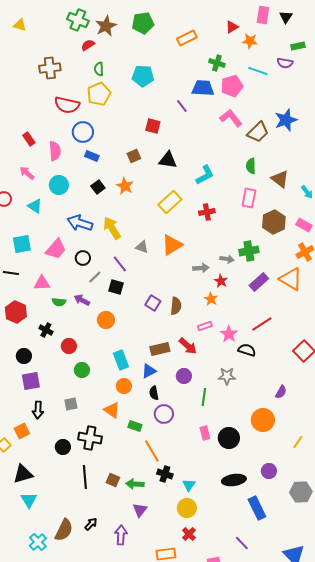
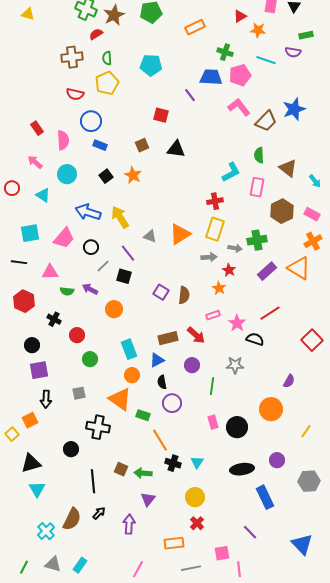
brown cross: (50, 68) -> (72, 57), moved
red semicircle: (67, 105) -> (75, 94), size x0.7
cyan L-shape: (205, 175) -> (231, 172), moved
yellow rectangle: (170, 202) -> (215, 229), moved, turned -30
orange triangle: (112, 410) -> (120, 399), size x1.4
black circle: (63, 447) -> (71, 449), moved
black line: (85, 477) -> (93, 481), moved
cyan triangle: (189, 485) -> (197, 462), moved

